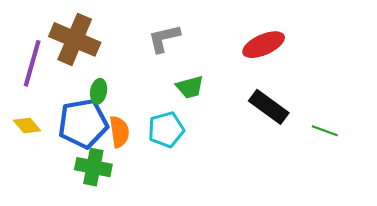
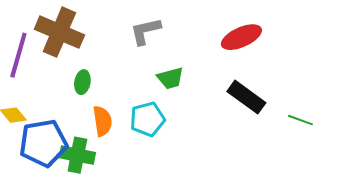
blue pentagon: (83, 123) -> (43, 143), moved

